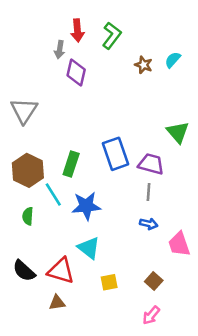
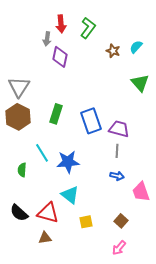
green triangle: (178, 132) -> (140, 83), moved
green rectangle: (71, 164) -> (56, 114), moved
brown hexagon: (28, 170) -> (18, 117), moved

